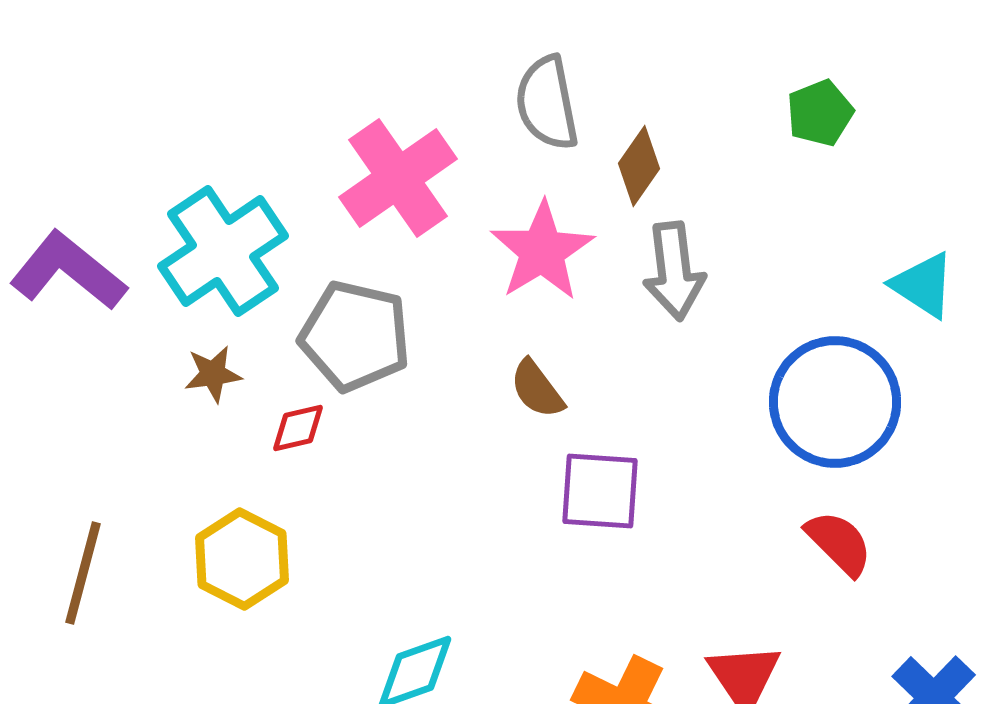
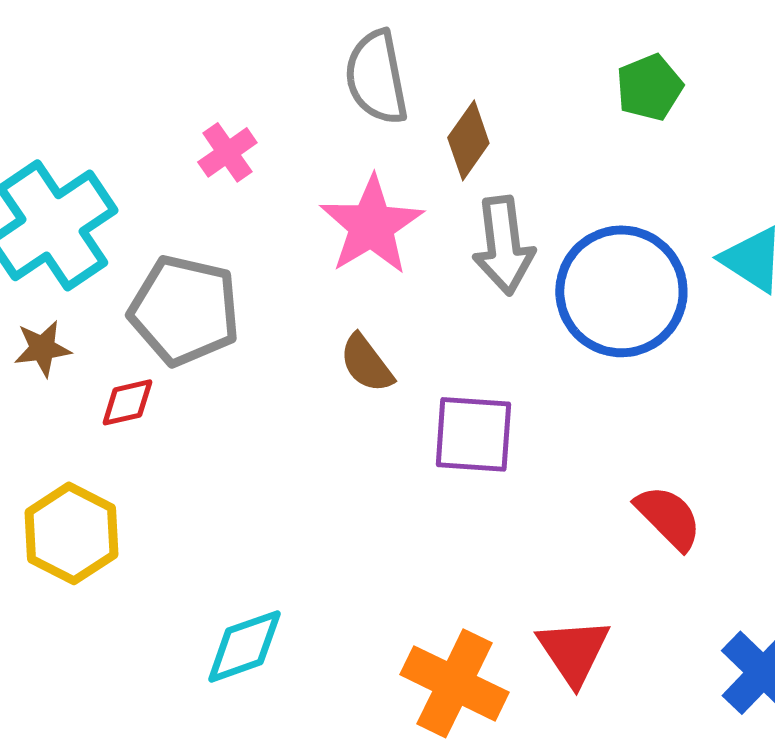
pink cross: (398, 178) -> (227, 152), size x0.5
blue circle: (835, 402) -> (621, 291), moved
purple square: (600, 491) -> (473, 434), moved

